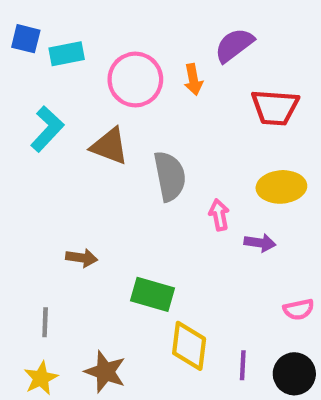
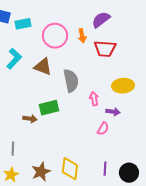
red trapezoid: (275, 107) -> (105, 49), moved
green rectangle: (153, 294) -> (49, 108), moved, turned -30
pink semicircle: (299, 309) -> (103, 129), moved, turned -48
yellow diamond: (189, 346) -> (70, 169), moved
brown star: (105, 372) -> (41, 172), turned 30

